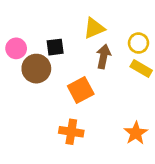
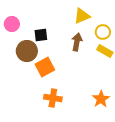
yellow triangle: (94, 28) -> (82, 16), moved
pink circle: (16, 48) -> (12, 24), moved
orange square: (81, 90) -> (45, 67), moved

